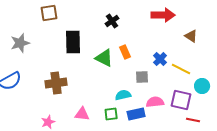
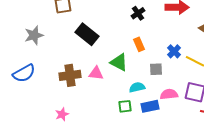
black cross: (112, 21) -> (138, 13), moved
black rectangle: (73, 42) -> (87, 34), turned -50
green triangle: (104, 58) -> (119, 62), moved
pink triangle: (82, 114) -> (96, 73), moved

